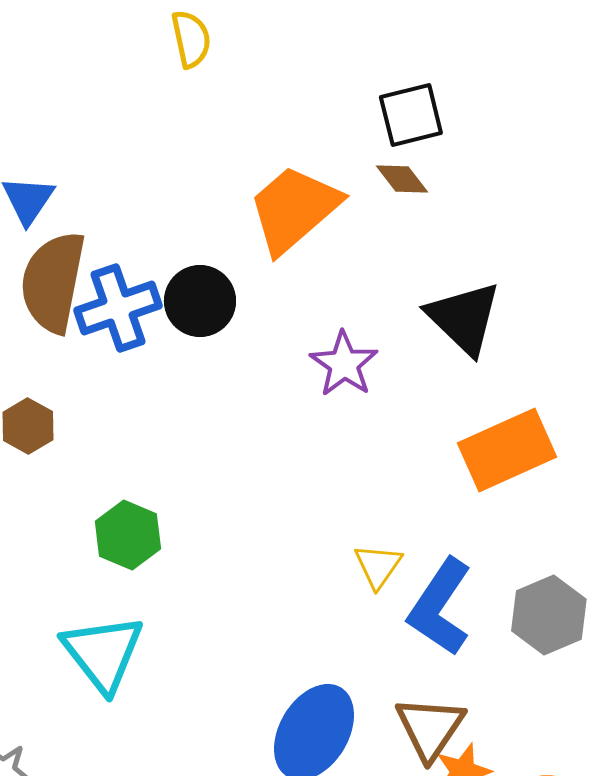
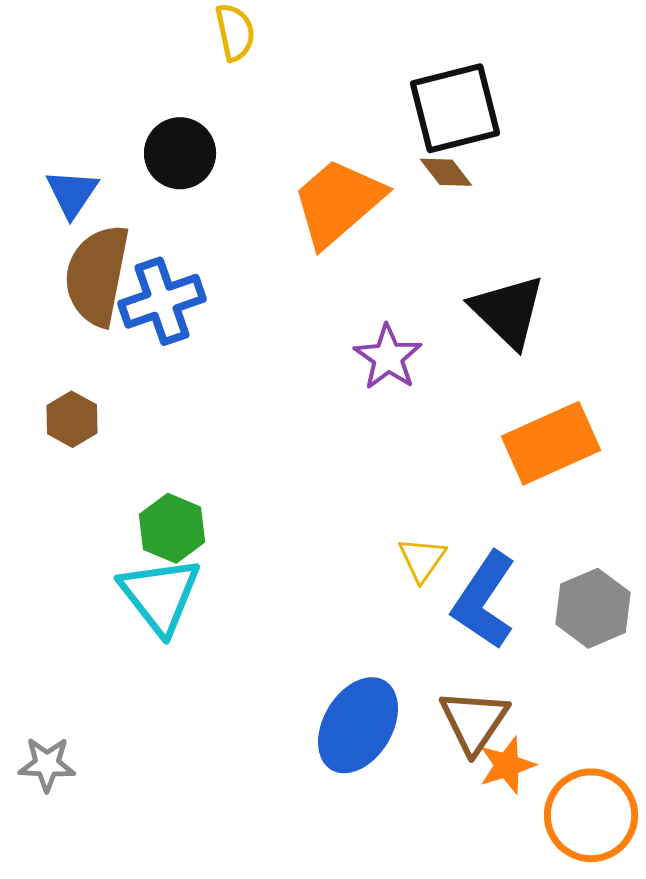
black square: (411, 115) -> (455, 108), size x1.4
black circle: (200, 301) -> (180, 153), moved
cyan triangle: (103, 653) -> (160, 595), moved

